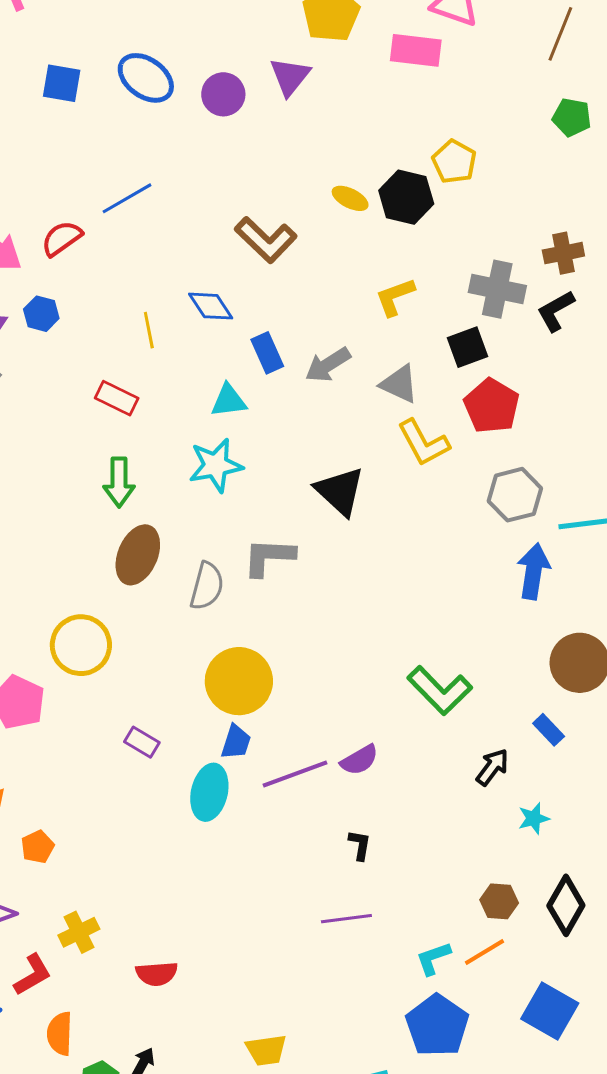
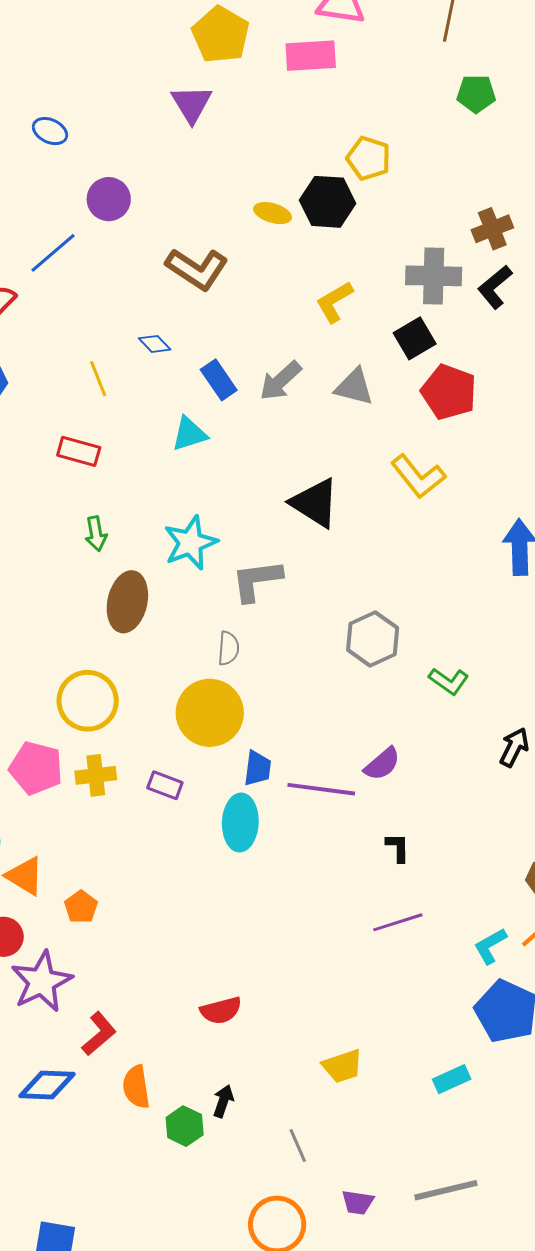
blue ellipse: (146, 78) -> (50, 131), size x0.6
purple circle: (223, 94) -> (109, 199), moved
blue diamond: (211, 306) -> (155, 344), size x0.7
yellow L-shape: (423, 443) -> (418, 476), moved
cyan star: (216, 465) -> (190, 543), moved
green arrow: (119, 482) -> (96, 534), size x0.7
gray hexagon: (515, 495) -> (373, 639), moved
gray semicircle: (207, 586) -> (228, 648), moved, size x0.7
yellow circle: (239, 681) -> (210, 713), moved
green L-shape: (440, 690) -> (449, 681), size x0.6
purple line: (295, 774) -> (321, 789), turned 38
yellow cross: (79, 932) -> (96, 775), moved, turned 30

